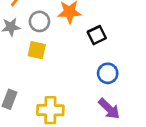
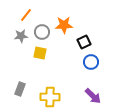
blue circle: (108, 73) -> (91, 62), moved

